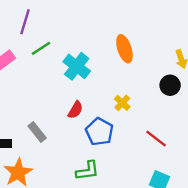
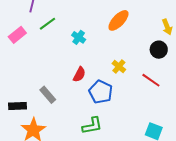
orange ellipse: (124, 49) -> (118, 20), turned 65
cyan cross: (77, 66) -> (79, 37), size x0.6
red line: (156, 139) -> (151, 80), moved

